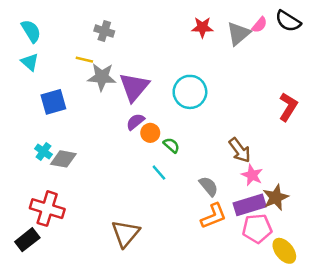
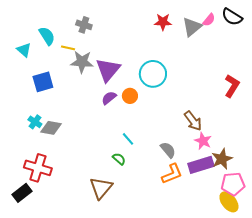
cyan semicircle: (31, 31) -> (47, 36), moved
orange circle: (150, 133) -> (130, 96), moved
green semicircle: (171, 145) -> (119, 159), moved
pink pentagon: (257, 228) -> (233, 184), moved

